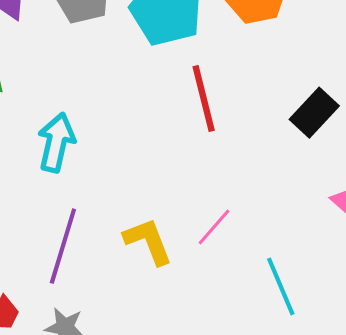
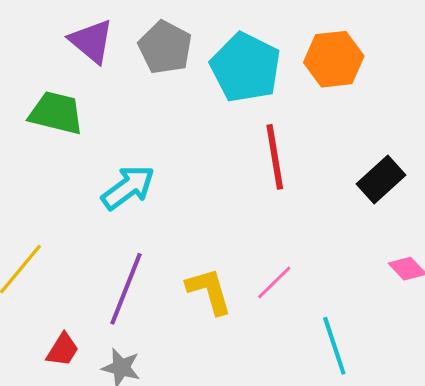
cyan arrow: (56, 142) -> (128, 187), turned 36

